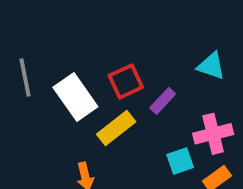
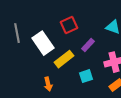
red square: (126, 81) -> (69, 25), moved
cyan square: (180, 161) -> (86, 76), moved

